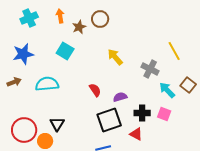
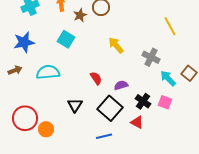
yellow line: (174, 51) -> (170, 26), moved
black cross: (142, 113) -> (143, 101), turned 35
black square: (109, 120) -> (110, 108), turned -30
black triangle: (57, 124) -> (75, 105), moved

